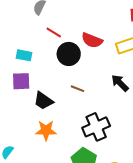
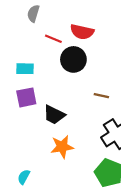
red semicircle: (92, 40) -> (82, 32), moved
brown line: (78, 89) -> (101, 96), moved

